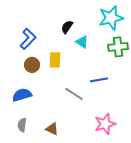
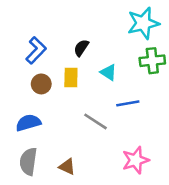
black semicircle: (67, 27) -> (81, 48), moved
cyan triangle: (82, 42) -> (108, 72), moved
gray semicircle: (22, 125) -> (28, 161), size x1.5

